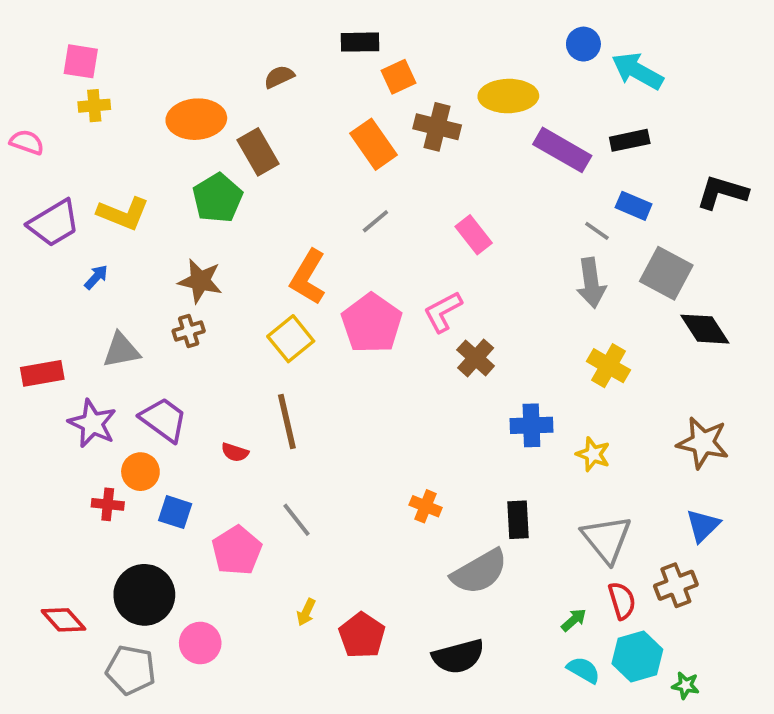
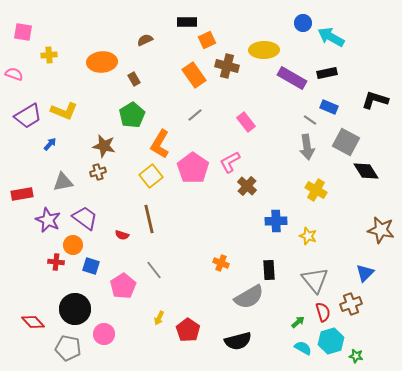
pink square: (81, 61) -> (23, 32), moved
brown rectangle: (258, 152) -> (134, 79), size x0.6
green pentagon: (218, 198) -> (132, 115), moved
brown star: (703, 443) -> (381, 230), moved

